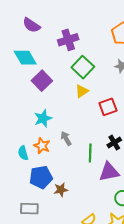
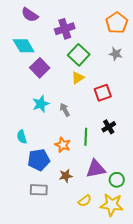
gray arrow: (66, 138) -> (65, 110), moved
orange star: (42, 146) -> (63, 145), moved
purple triangle: (109, 172) -> (96, 169), moved
brown star: (61, 190) -> (66, 176), moved
gray rectangle: (29, 209) -> (39, 190), moved

